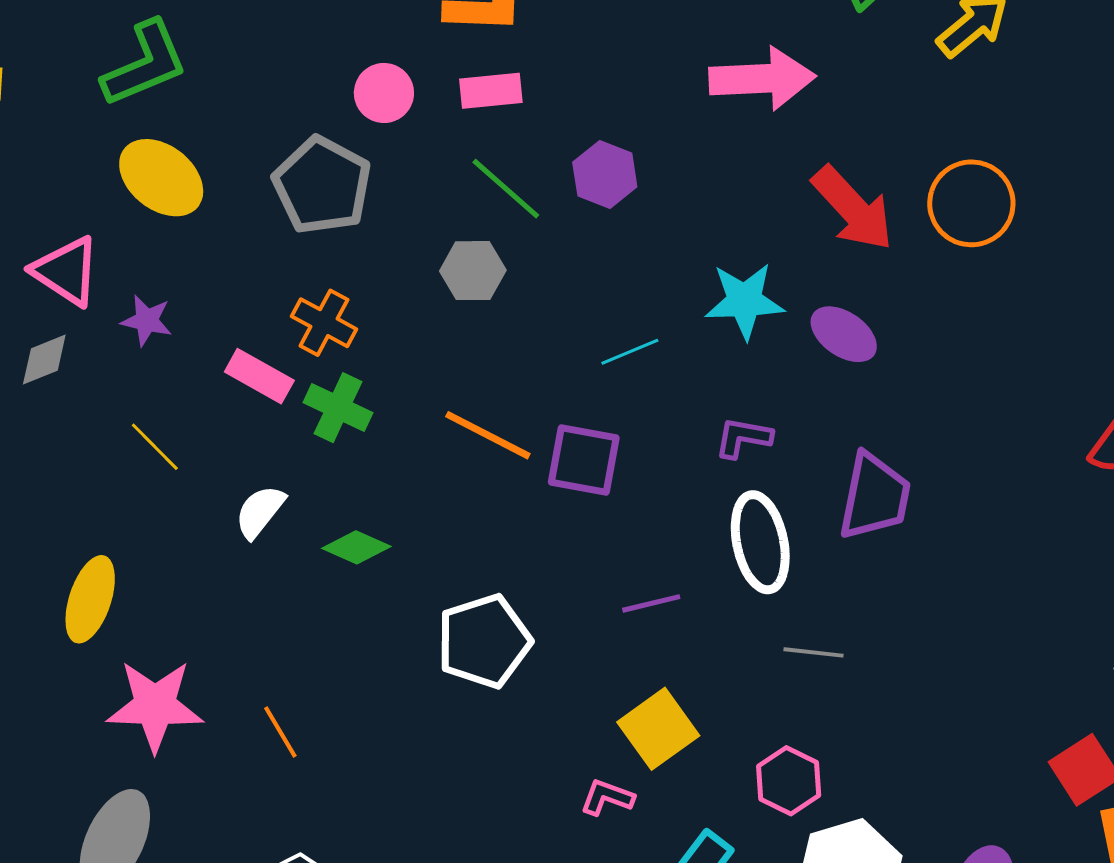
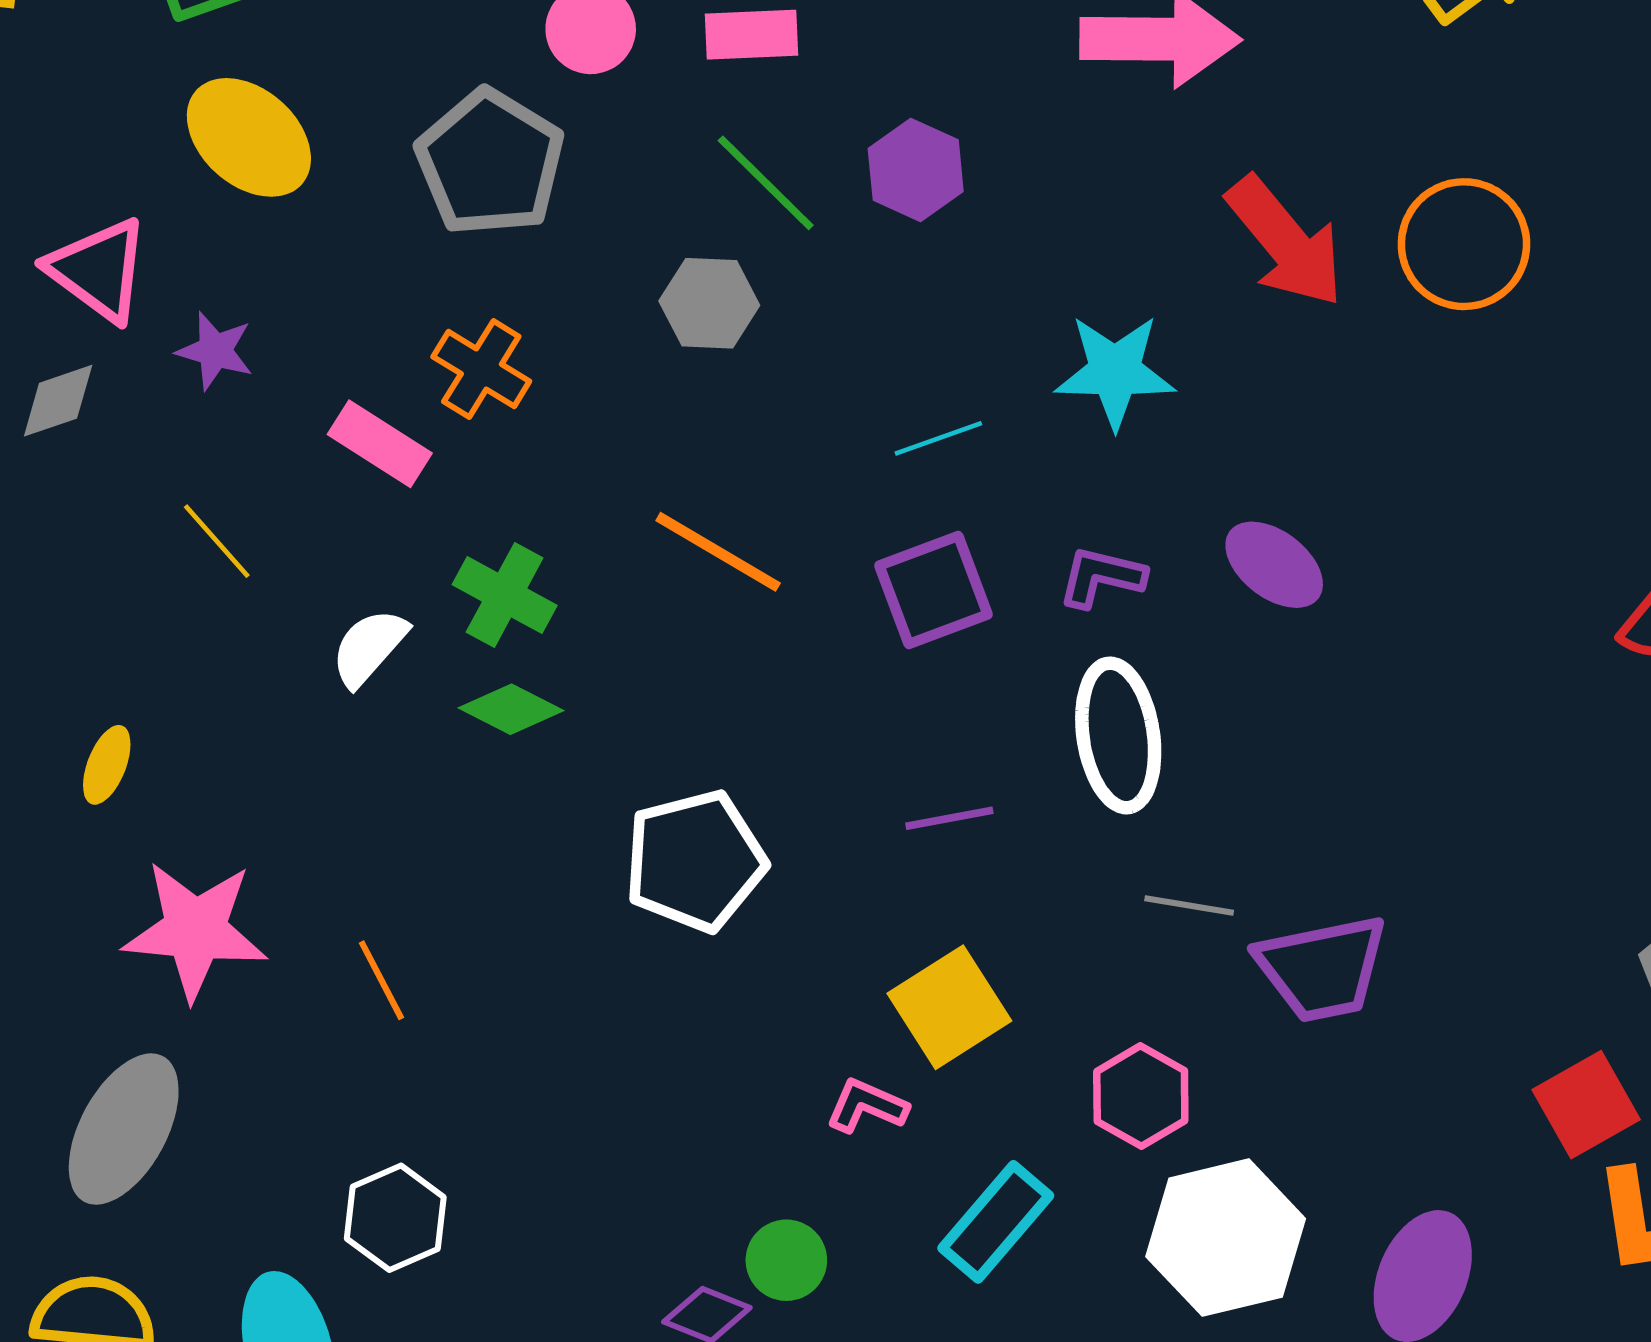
purple ellipse: (844, 334) -> (1274, 565), moved
green cross: (338, 408) -> (505, 595), moved
purple square: (584, 460) -> (933, 590), moved, turned -34
purple trapezoid: (875, 496) -> (1322, 968), moved, turned 64
yellow ellipse: (90, 599) -> (107, 765), size x0.6

